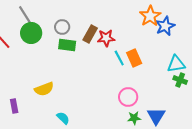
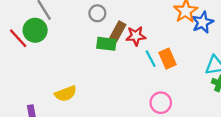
gray circle: (62, 27) -> (97, 13), moved
green circle: (31, 33) -> (35, 30), moved
green rectangle: (67, 45) -> (106, 44), moved

